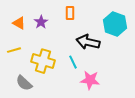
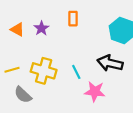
black arrow: (88, 42) -> (110, 63), moved
yellow line: (14, 50) -> (12, 70), moved

